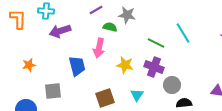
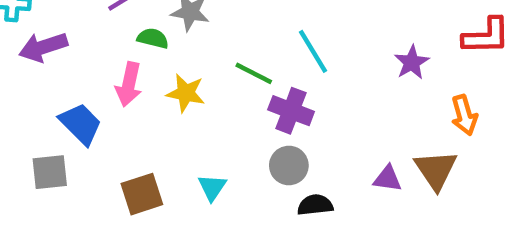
yellow star: (125, 65) -> (186, 93), moved
blue trapezoid: (77, 66) -> (80, 124), turned -30
purple cross: (154, 67) -> (291, 111), moved
gray square: (53, 91) -> (50, 172), moved

